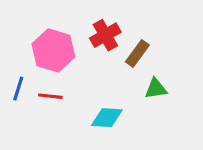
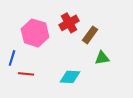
red line: (50, 96) -> (26, 74), moved

